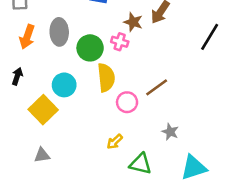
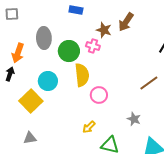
orange arrow: (27, 37) -> (18, 53), moved
brown line: (157, 87) -> (149, 83), moved

